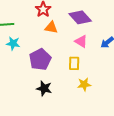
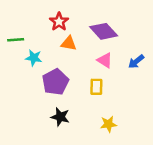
cyan star: (13, 43) -> (34, 58), moved
yellow star: (84, 84) -> (108, 124), moved

